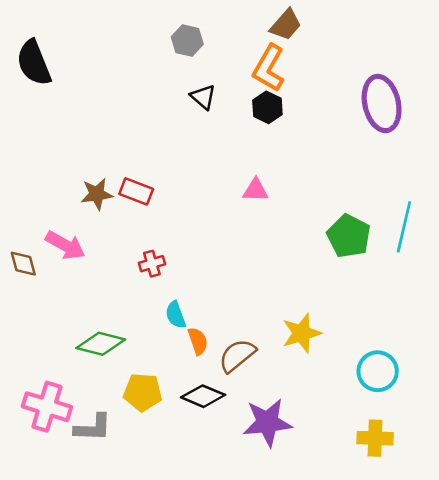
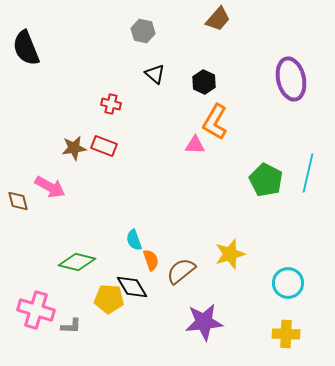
orange L-shape: (269, 68) -> (215, 122), moved
red cross: (152, 264) -> (111, 104), moved, turned 30
black diamond: (203, 396) -> (132, 287), moved, turned 36
gray L-shape: (93, 428) -> (71, 326), size x0.7

